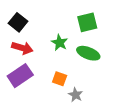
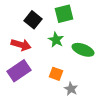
black square: (18, 22) -> (33, 20), moved
green square: (87, 22) -> (64, 14), moved

